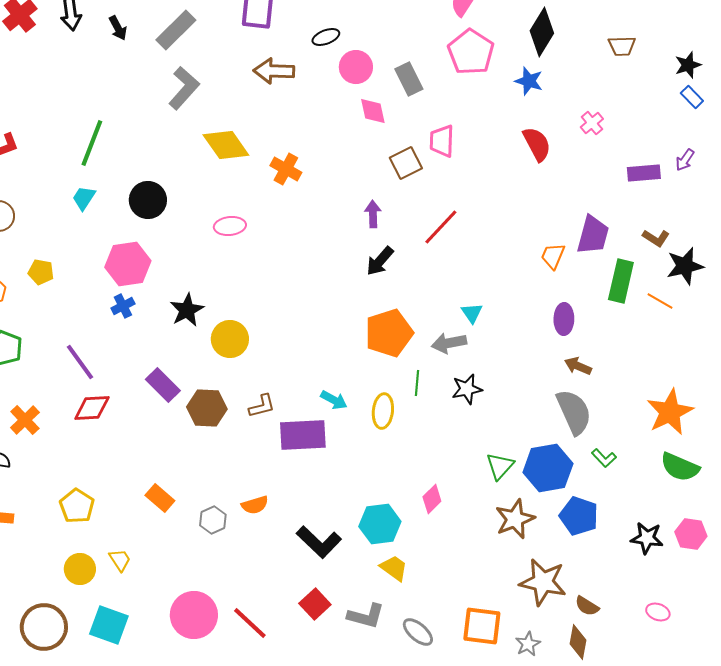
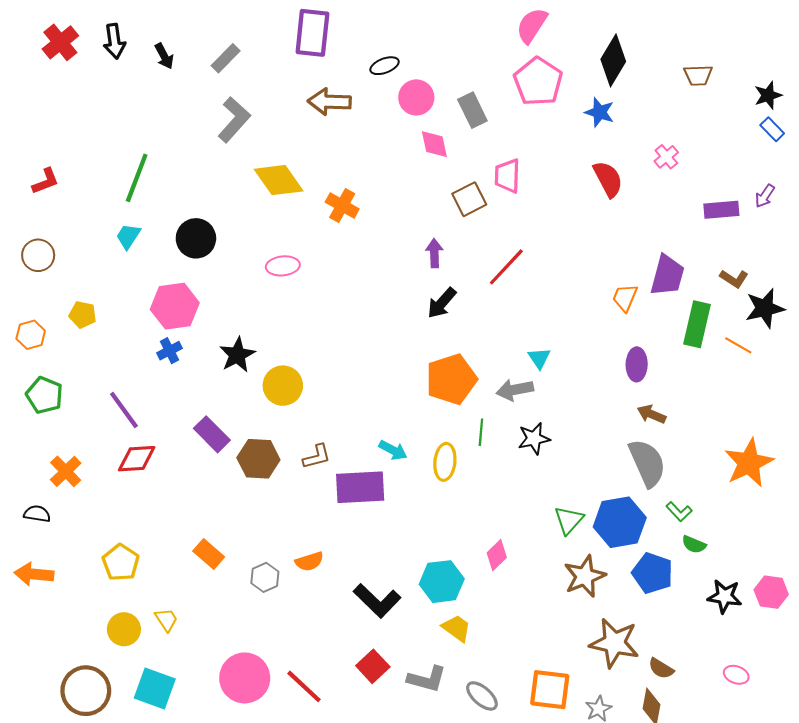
gray rectangle: (176, 30) -> (226, 58), size x0.7
green semicircle: (680, 467) -> (694, 544), moved, size x0.6

